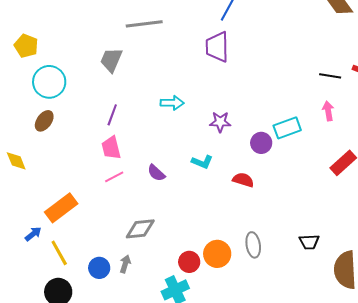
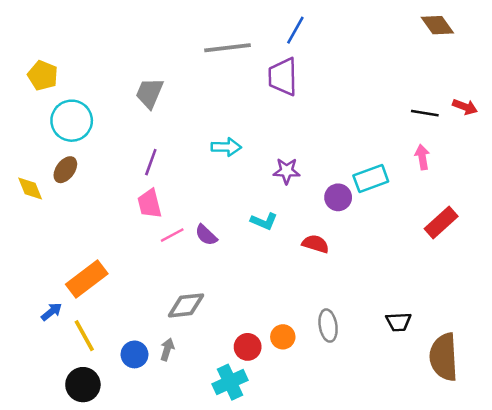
gray line: (144, 24) -> (227, 48), moved
yellow diamond: (16, 161) -> (30, 189), moved
pink line: (114, 177) -> (172, 235), moved
orange circle: (217, 254) -> (283, 337), size x0.7

